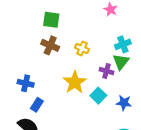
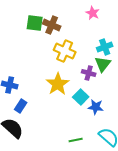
brown cross: (50, 45) -> (52, 25), moved
yellow cross: (82, 48) -> (65, 51), size x1.5
blue star: (124, 103) -> (96, 107), moved

